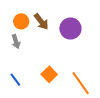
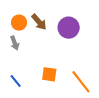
orange square: (49, 74) -> (49, 74), turned -35

